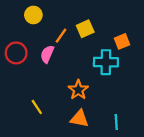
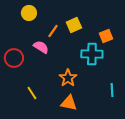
red circle: (16, 53) -> (14, 58), moved
pink semicircle: (47, 54) -> (41, 47), turned 98
cyan line: (116, 122) -> (112, 90), moved

